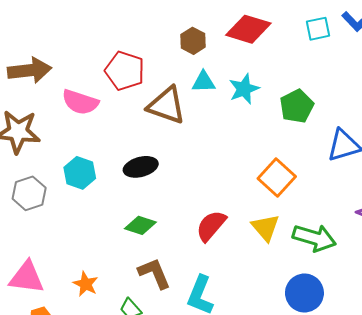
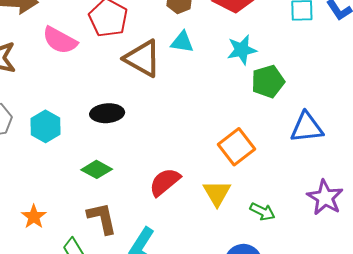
cyan star: (244, 89) -> (242, 50), moved
cyan hexagon: (80, 173) -> (46, 126), moved
green arrow: (314, 238) -> (262, 212), size x0.6

